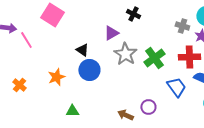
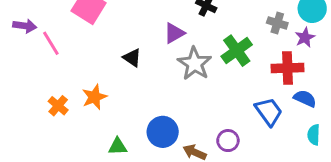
green cross: (154, 58) -> (237, 51), moved
blue circle: (89, 70) -> (163, 132), moved
orange cross: (19, 85) -> (58, 106), moved

